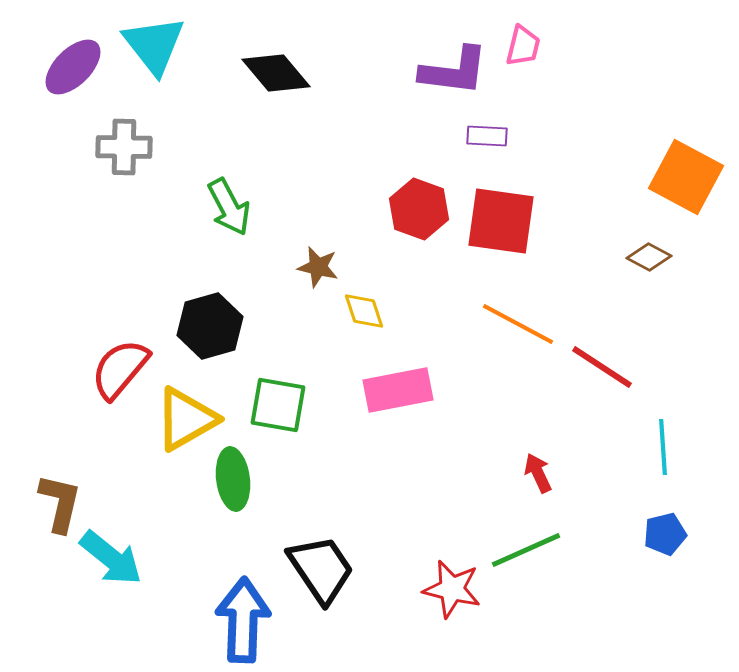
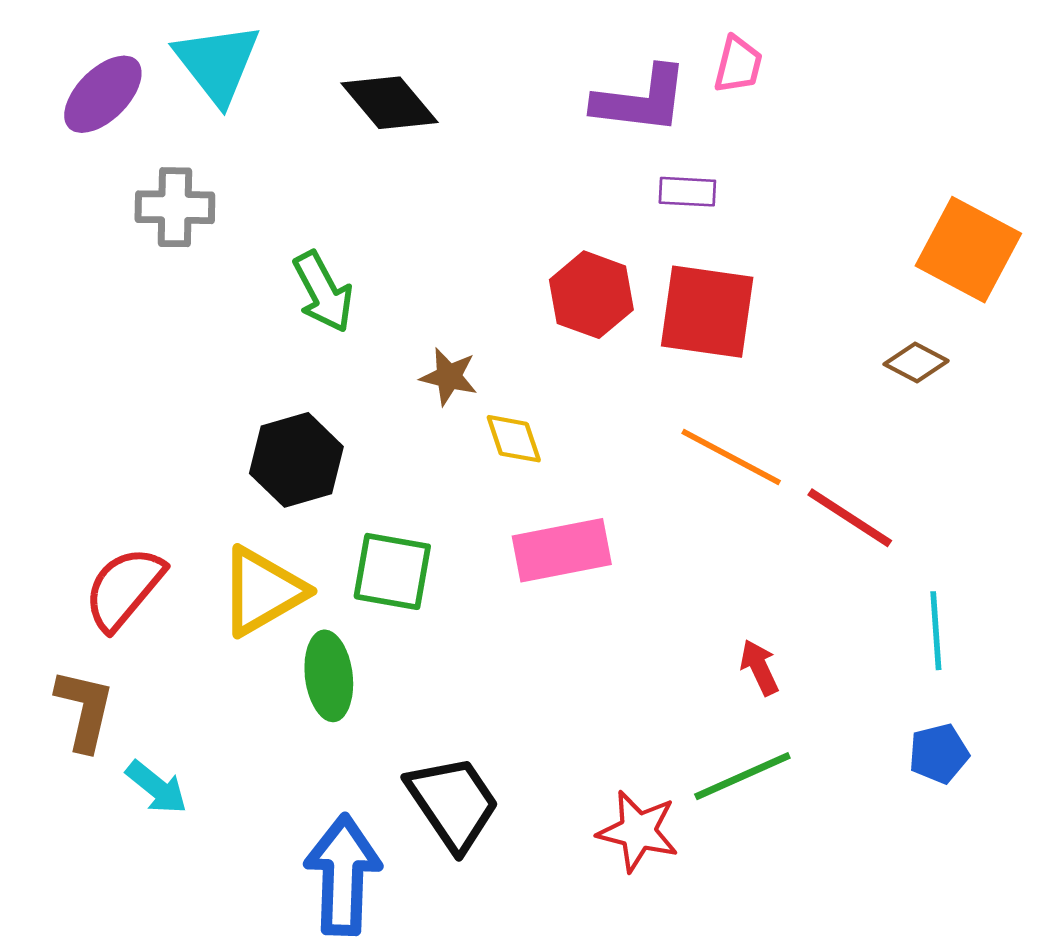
red semicircle: (120, 369) -> (124, 588), moved
cyan arrow: (111, 558) -> (157, 787), size x0.7

